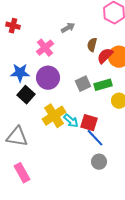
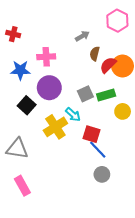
gray arrow: (68, 28) -> (82, 36), moved
pink cross: (45, 48) -> (46, 57), turned 36
blue star: (20, 73) -> (20, 70), moved
cyan arrow: (71, 121) -> (73, 115), moved

